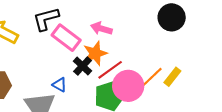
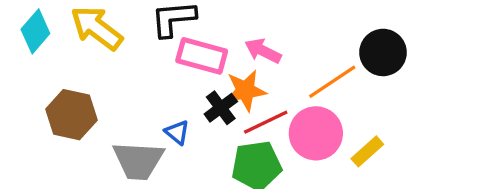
pink rectangle: (66, 38) -> (202, 56), turned -32
orange line: (150, 79) -> (332, 82), moved
pink circle: (128, 86) -> (316, 133), moved

